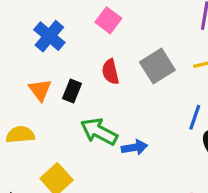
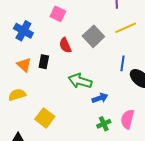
green arrow: (99, 132) -> (80, 81), moved
blue arrow: (135, 147) -> (100, 98), moved

